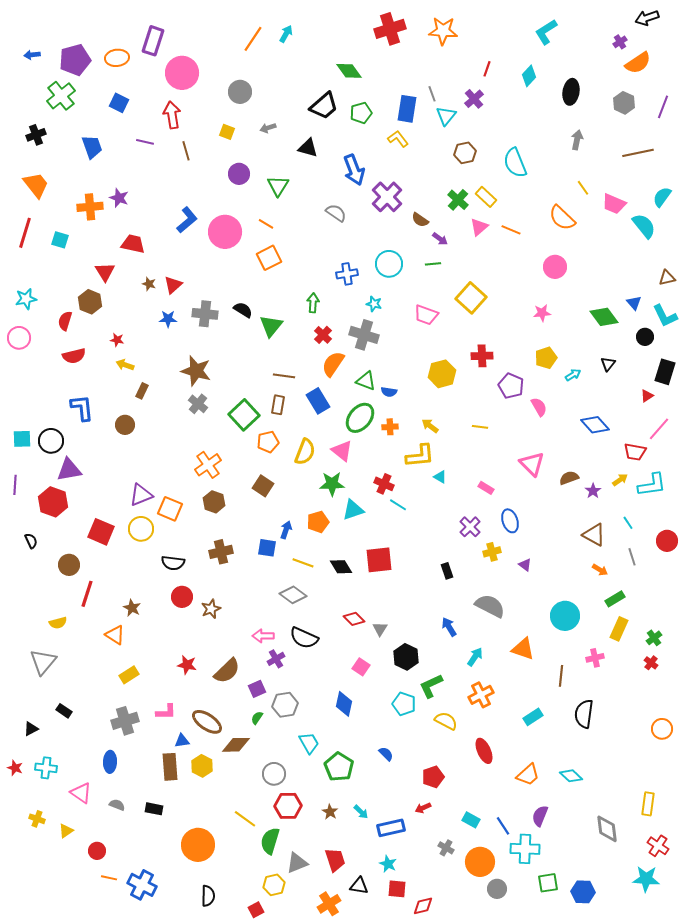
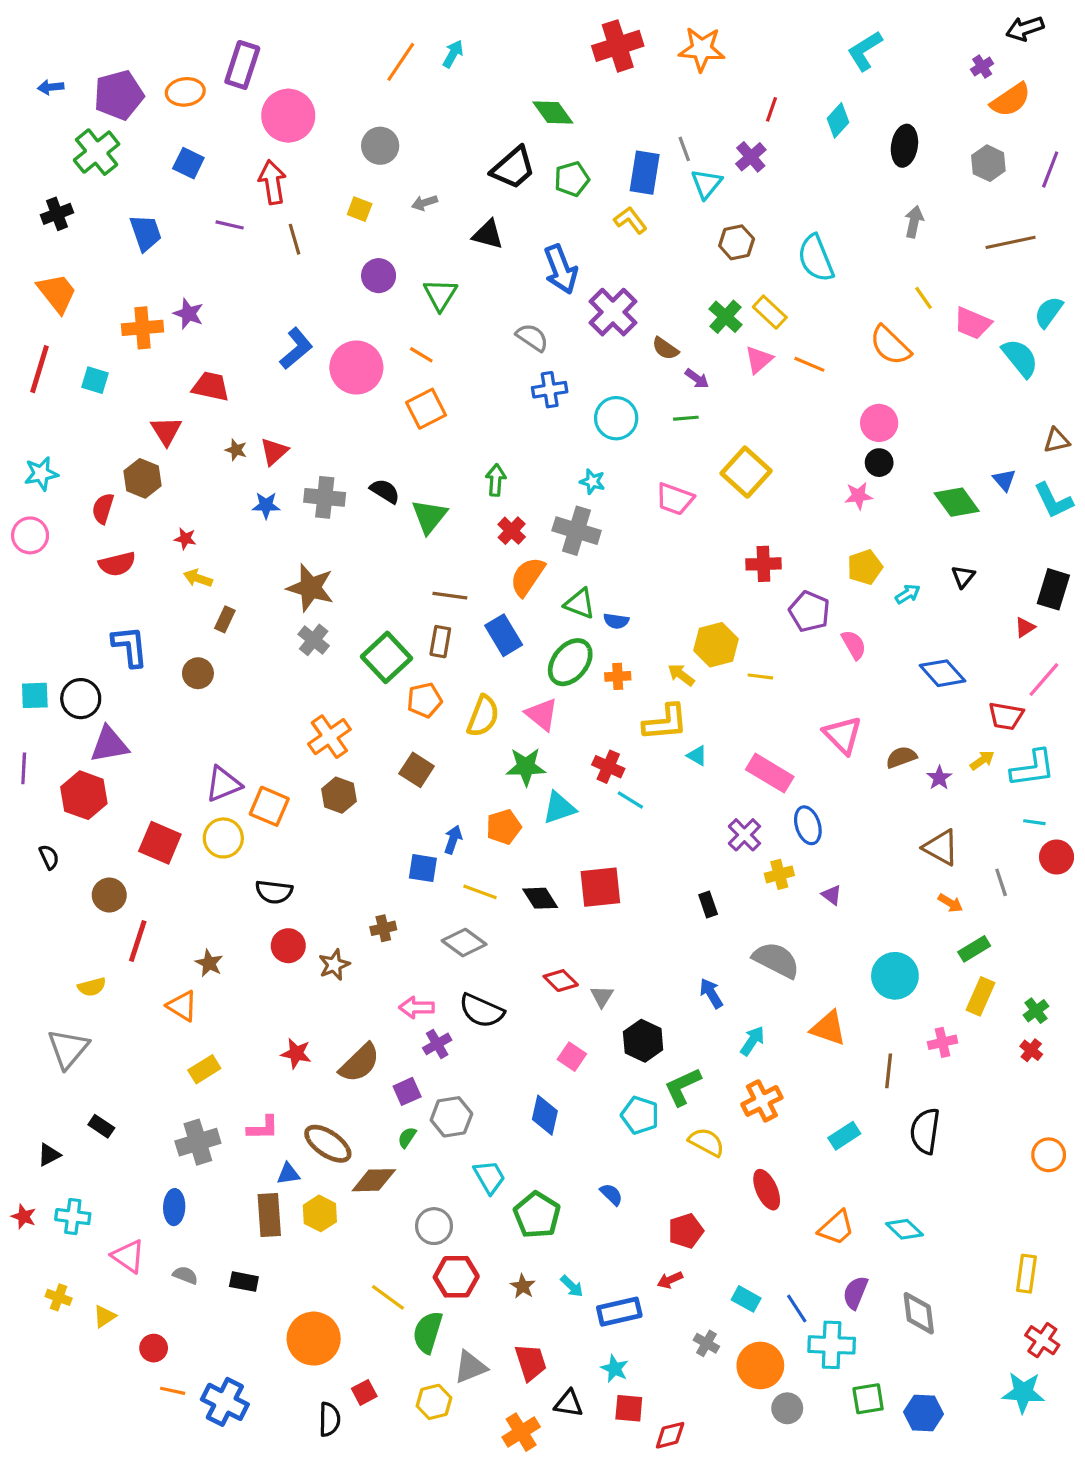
blue cross: (347, 274) -> (550, 390), moved
black circle: (645, 337) -> (879, 463), moved
yellow hexagon: (442, 374) -> (716, 645), moved
pink rectangle: (486, 488) -> (770, 773), size x1.8
cyan line: (628, 523) -> (1034, 822), moved, turned -48
brown cross: (221, 552) -> (383, 928), moved, size x0.7
gray diamond: (607, 829) -> (919, 1313), moved
red square: (256, 910) -> (364, 1392), moved

